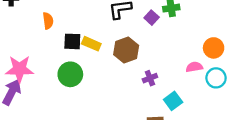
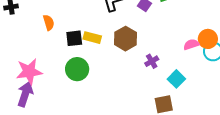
orange circle: (214, 48) -> (208, 39), moved

